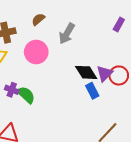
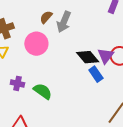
brown semicircle: (38, 19) -> (46, 17), moved
green semicircle: (26, 95) -> (43, 91), moved

